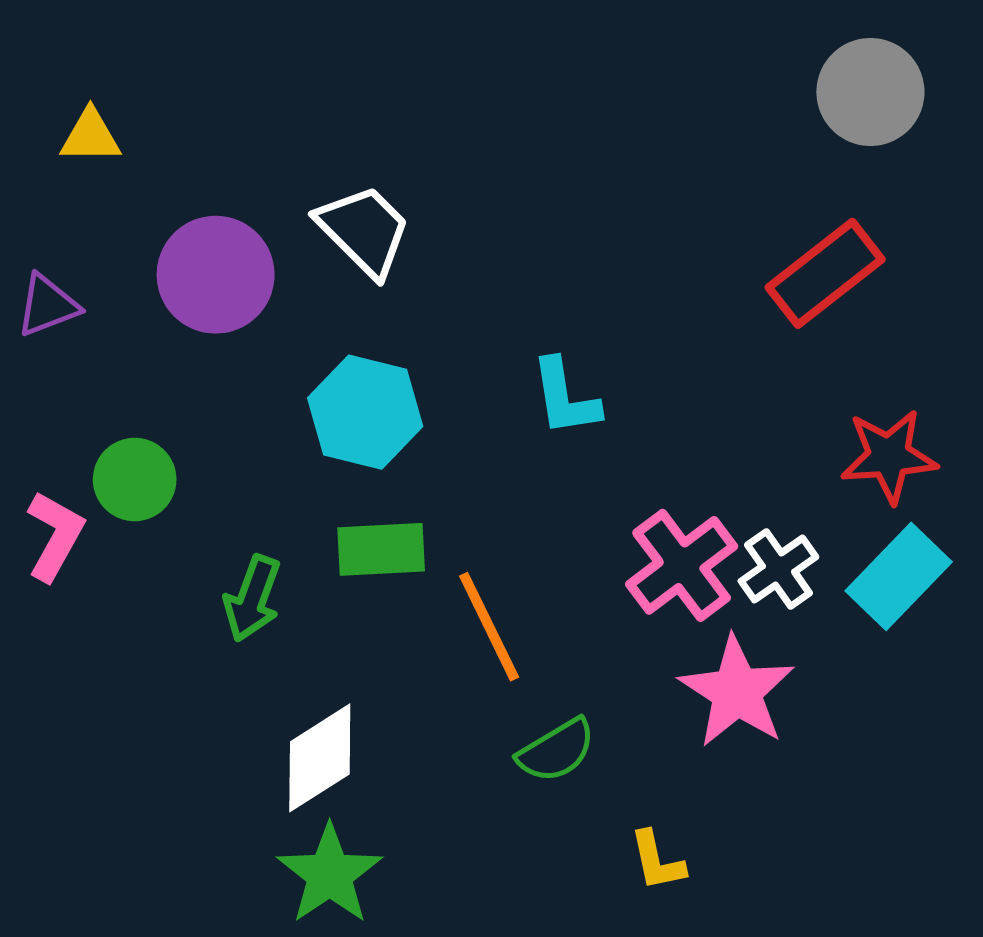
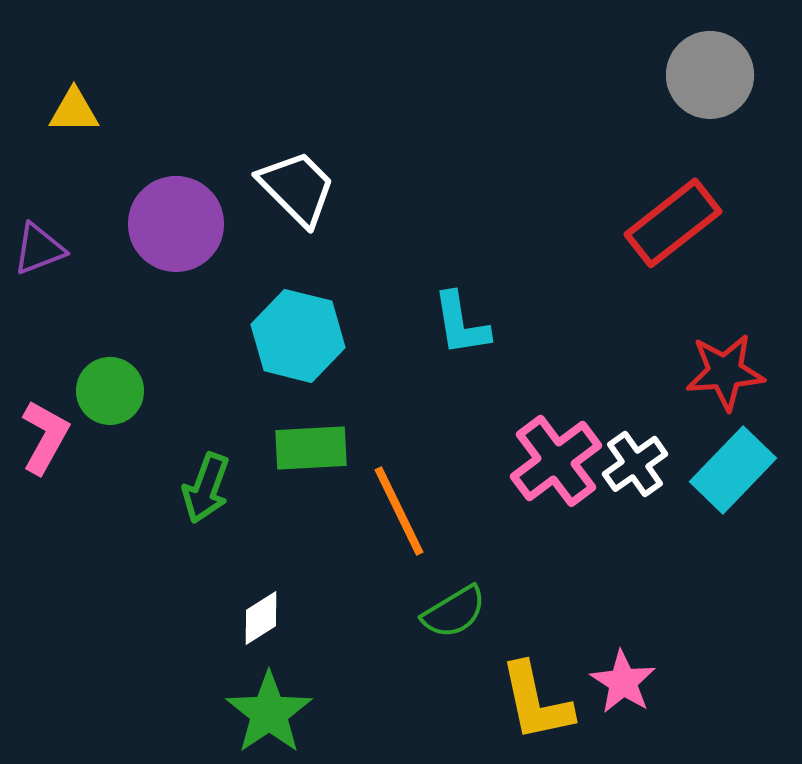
pink star: (737, 692) -> (623, 682), moved, size x0.7
white diamond: (320, 758) -> (261, 618), size x0.6
yellow L-shape: (657, 861) -> (536, 702), size x1.6

